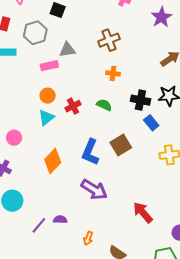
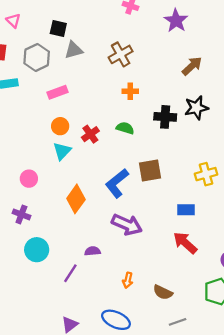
gray triangle: (67, 50) -> (74, 50), moved
blue rectangle: (151, 123) -> (186, 210), moved, turned -42
brown square: (121, 145) -> (150, 170), turned 30
blue L-shape: (90, 152) -> (117, 183), turned 36
purple semicircle: (60, 220) -> (92, 251), moved

